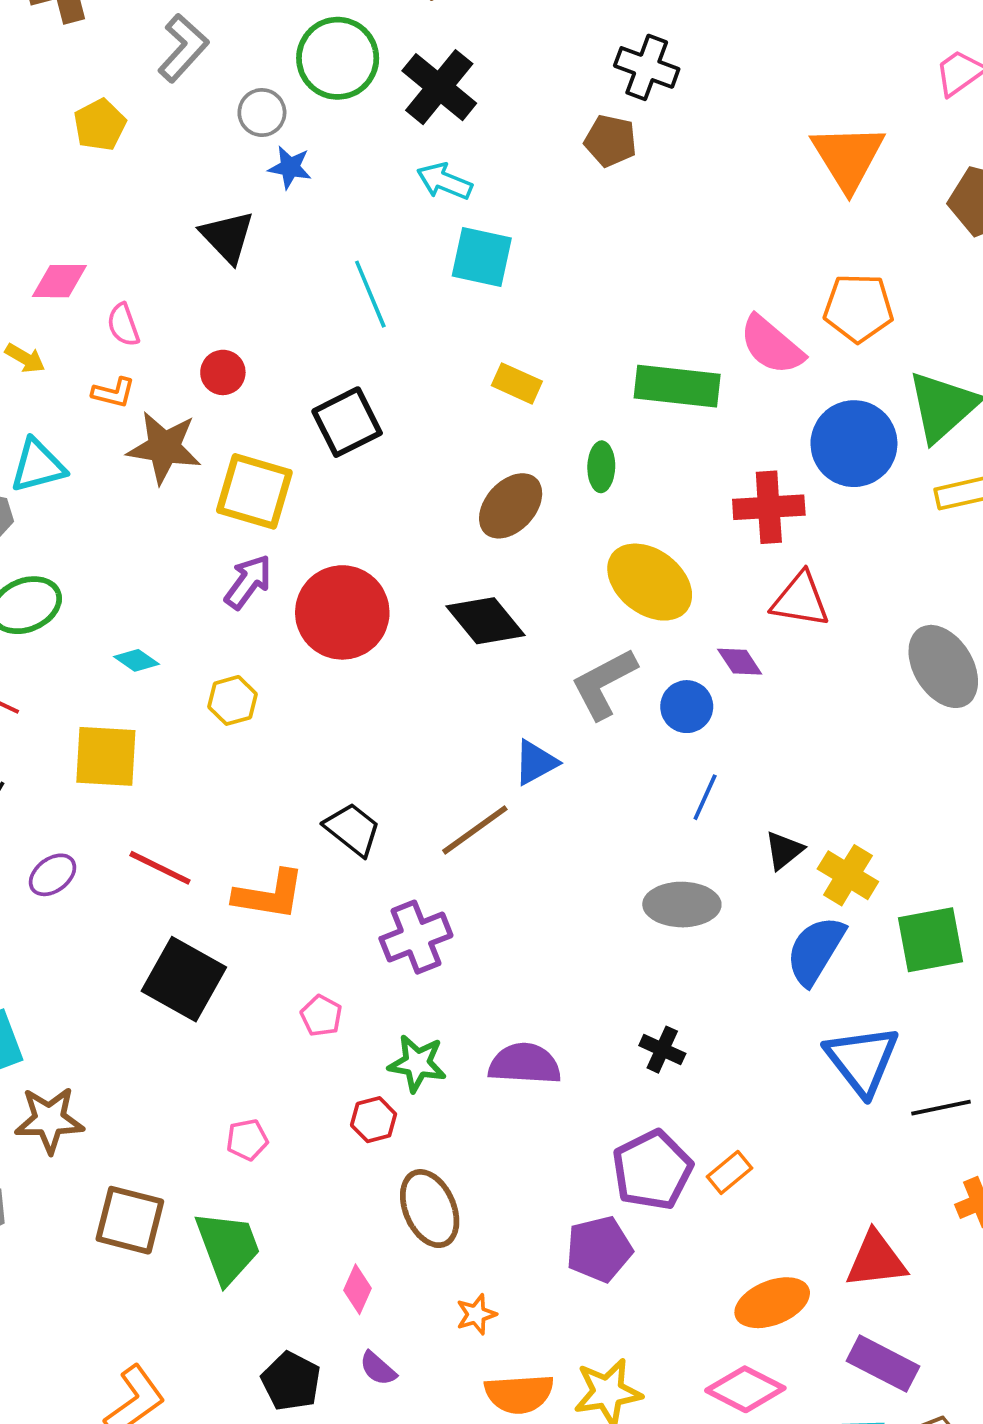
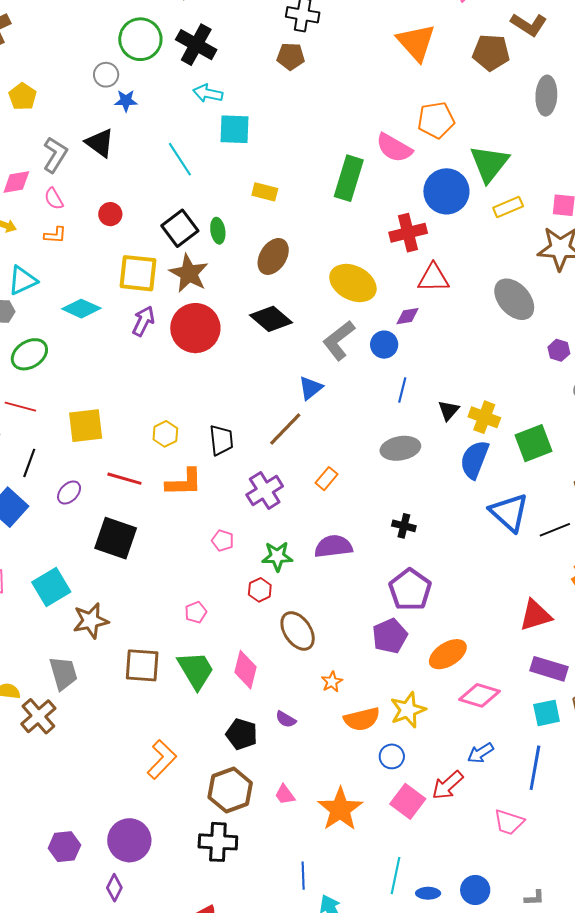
gray L-shape: (183, 48) -> (55, 155), moved
green rectangle: (677, 386) -> (349, 178), turned -69
brown star: (164, 448) -> (189, 273), moved, turned 30
green ellipse: (601, 467) -> (218, 231), moved
cyan diamond: (137, 660) -> (81, 309), moved, size x1.6
purple diamond: (740, 662) -> (408, 316), turned -55
yellow hexagon: (232, 700) -> (165, 434), moved
black trapezoid: (352, 829) -> (221, 440), turned 56
black square: (184, 979) -> (116, 538), moved
orange rectangle: (730, 1172) -> (327, 479), moved
pink diamond: (358, 1289) -> (245, 670), moved, size x1.5
orange ellipse: (772, 1303) -> (448, 654), moved

